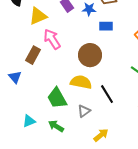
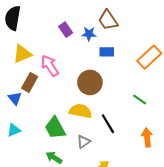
yellow triangle: (38, 16) -> (22, 54), moved
blue triangle: (15, 77) -> (15, 98), moved
cyan triangle: (29, 121) -> (14, 130), moved

